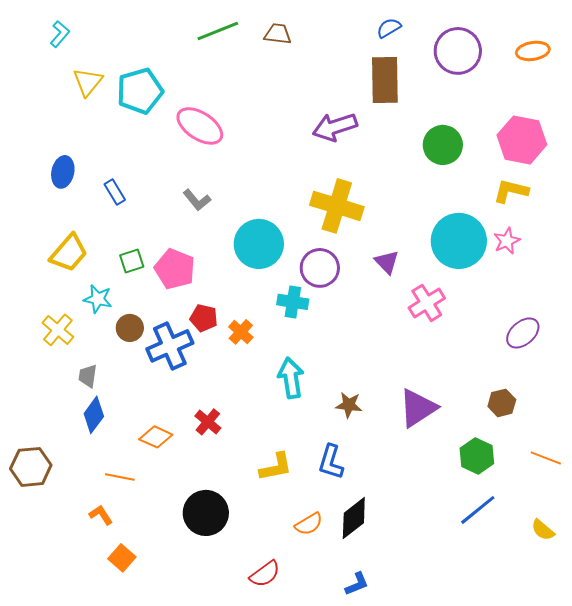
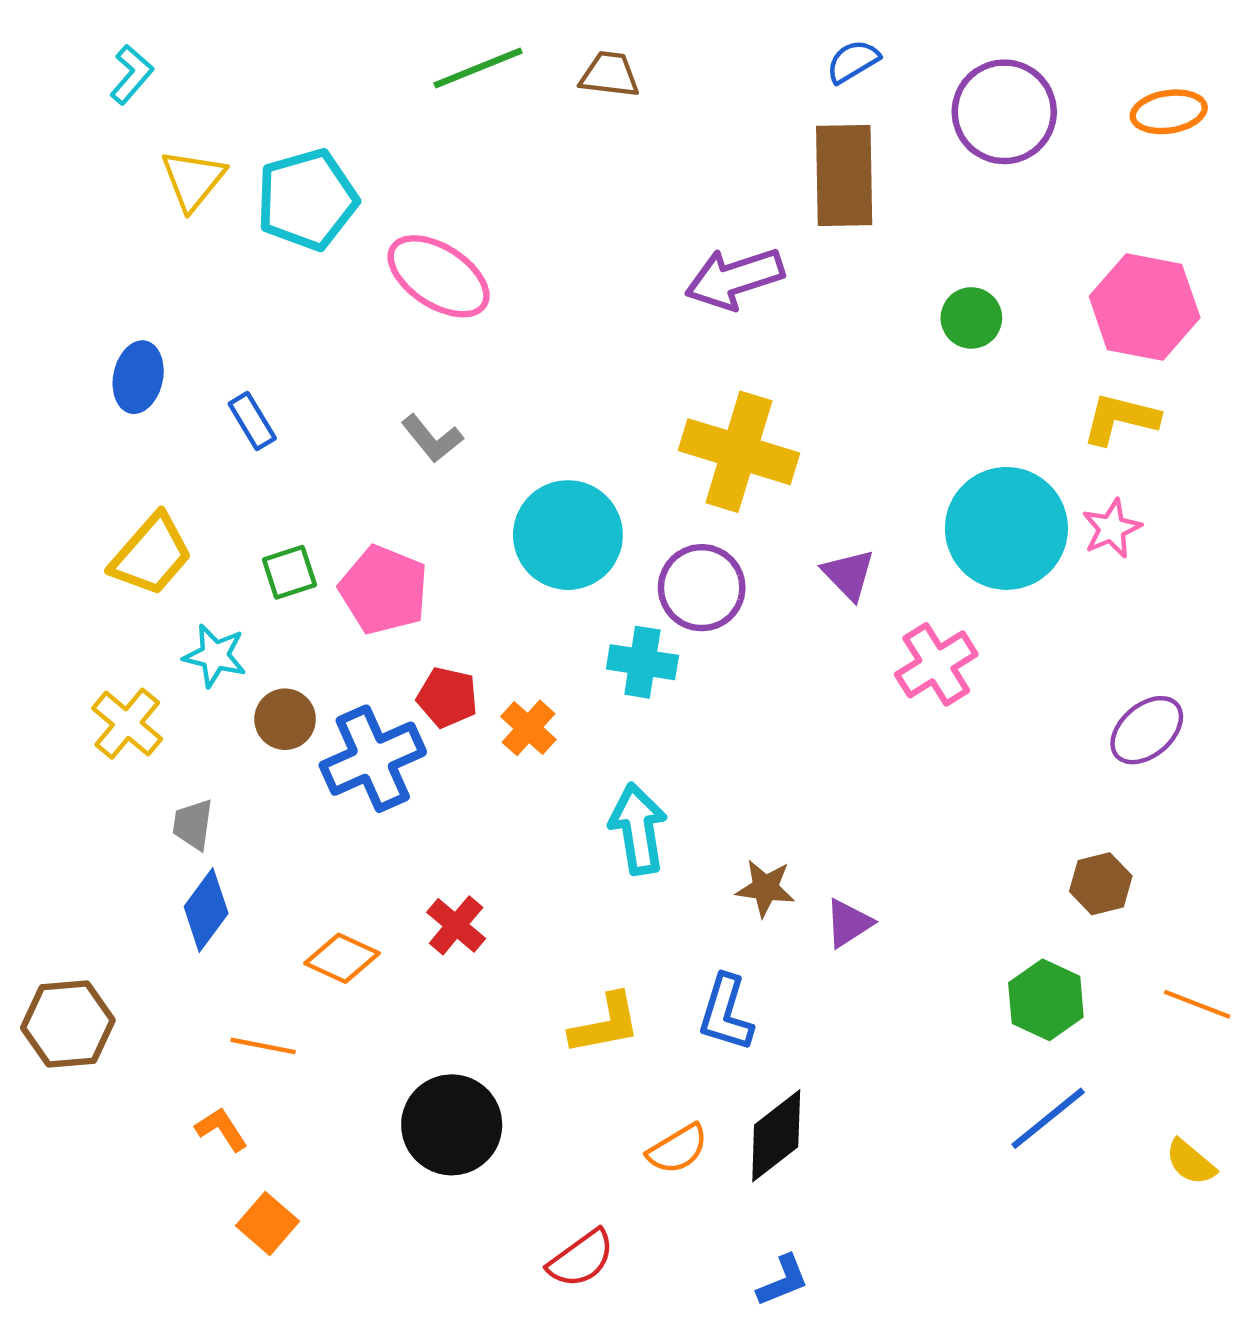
green circle: (443, 145) -> (971, 318), size x0.7
purple triangle: (418, 408) -> (849, 923), moved, size x0.6

